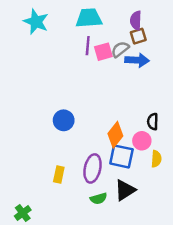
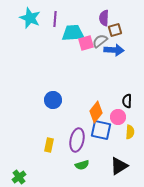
cyan trapezoid: (89, 18) -> (73, 33), moved
purple semicircle: (136, 20) -> (104, 18), moved
purple line: (88, 46) -> (55, 19), moved
black triangle: (125, 190) -> (119, 166), moved

